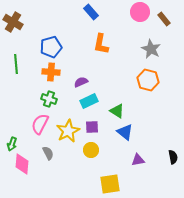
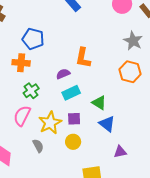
orange L-shape: (101, 44) -> (83, 58), moved
blue pentagon: (51, 47) -> (33, 39), turned 30
orange cross: (51, 72) -> (21, 63), moved
green cross: (49, 99) -> (31, 91), turned 35
gray semicircle: (48, 153) -> (38, 146), moved

